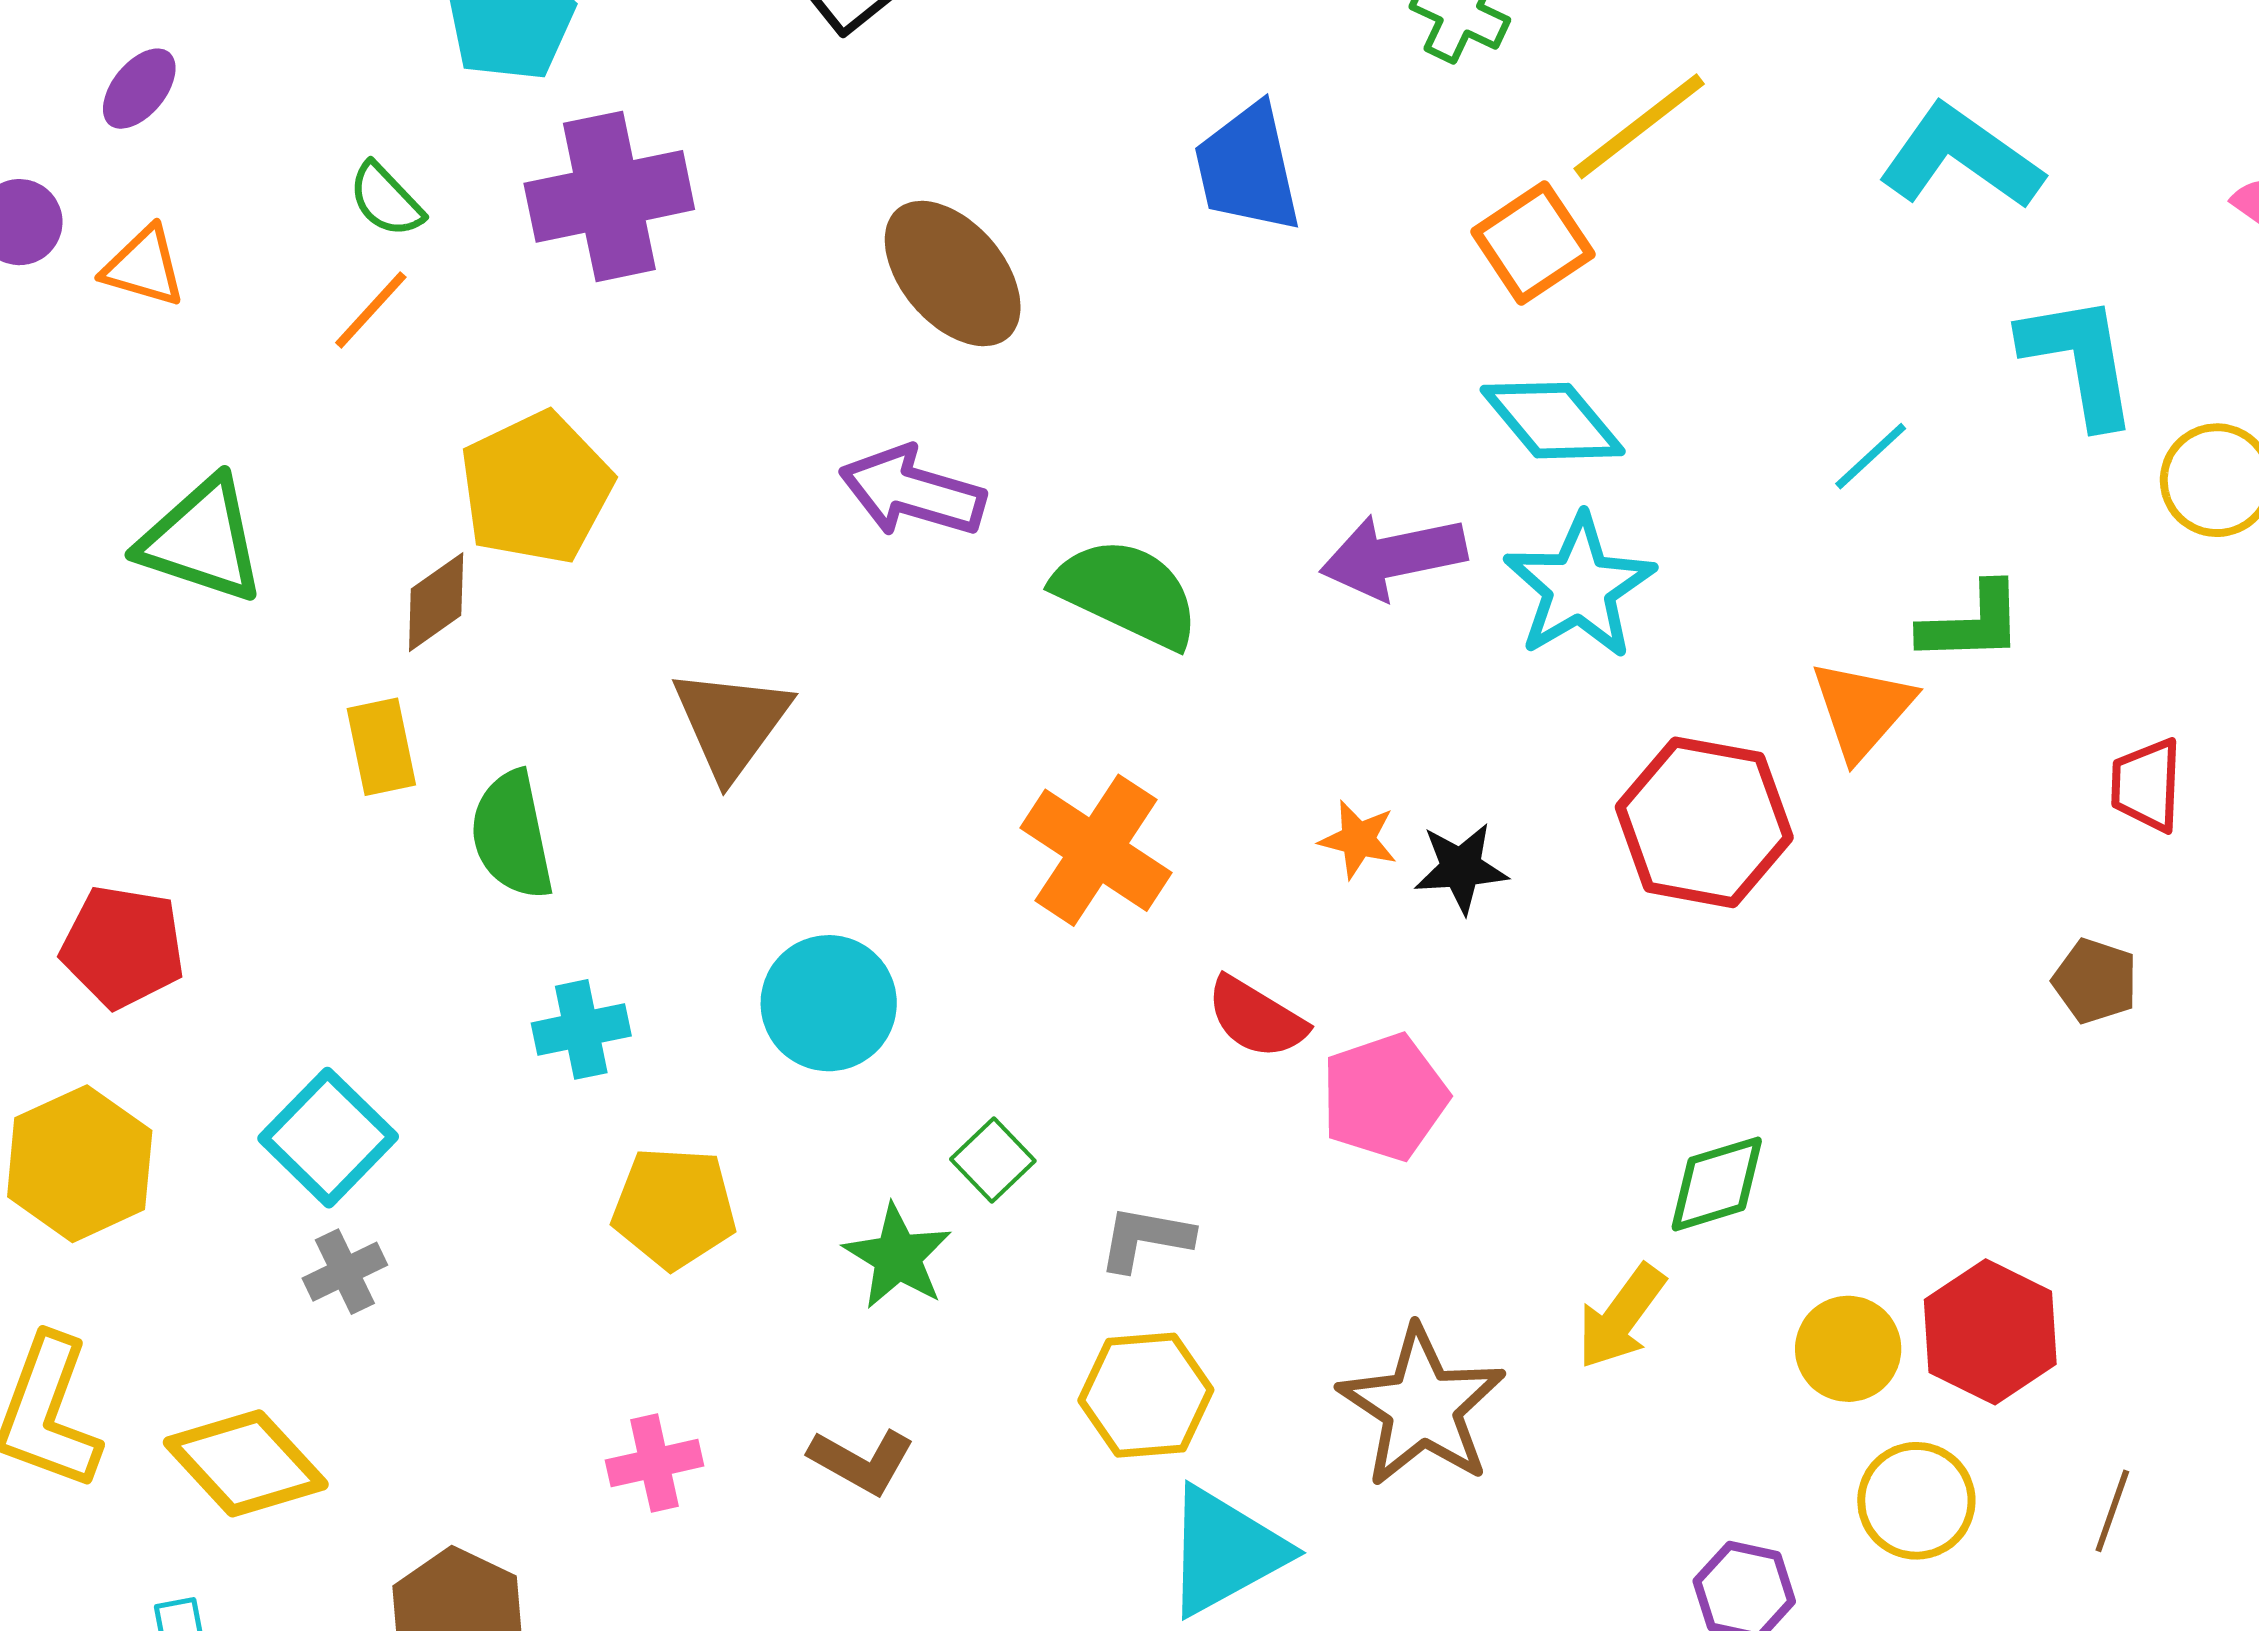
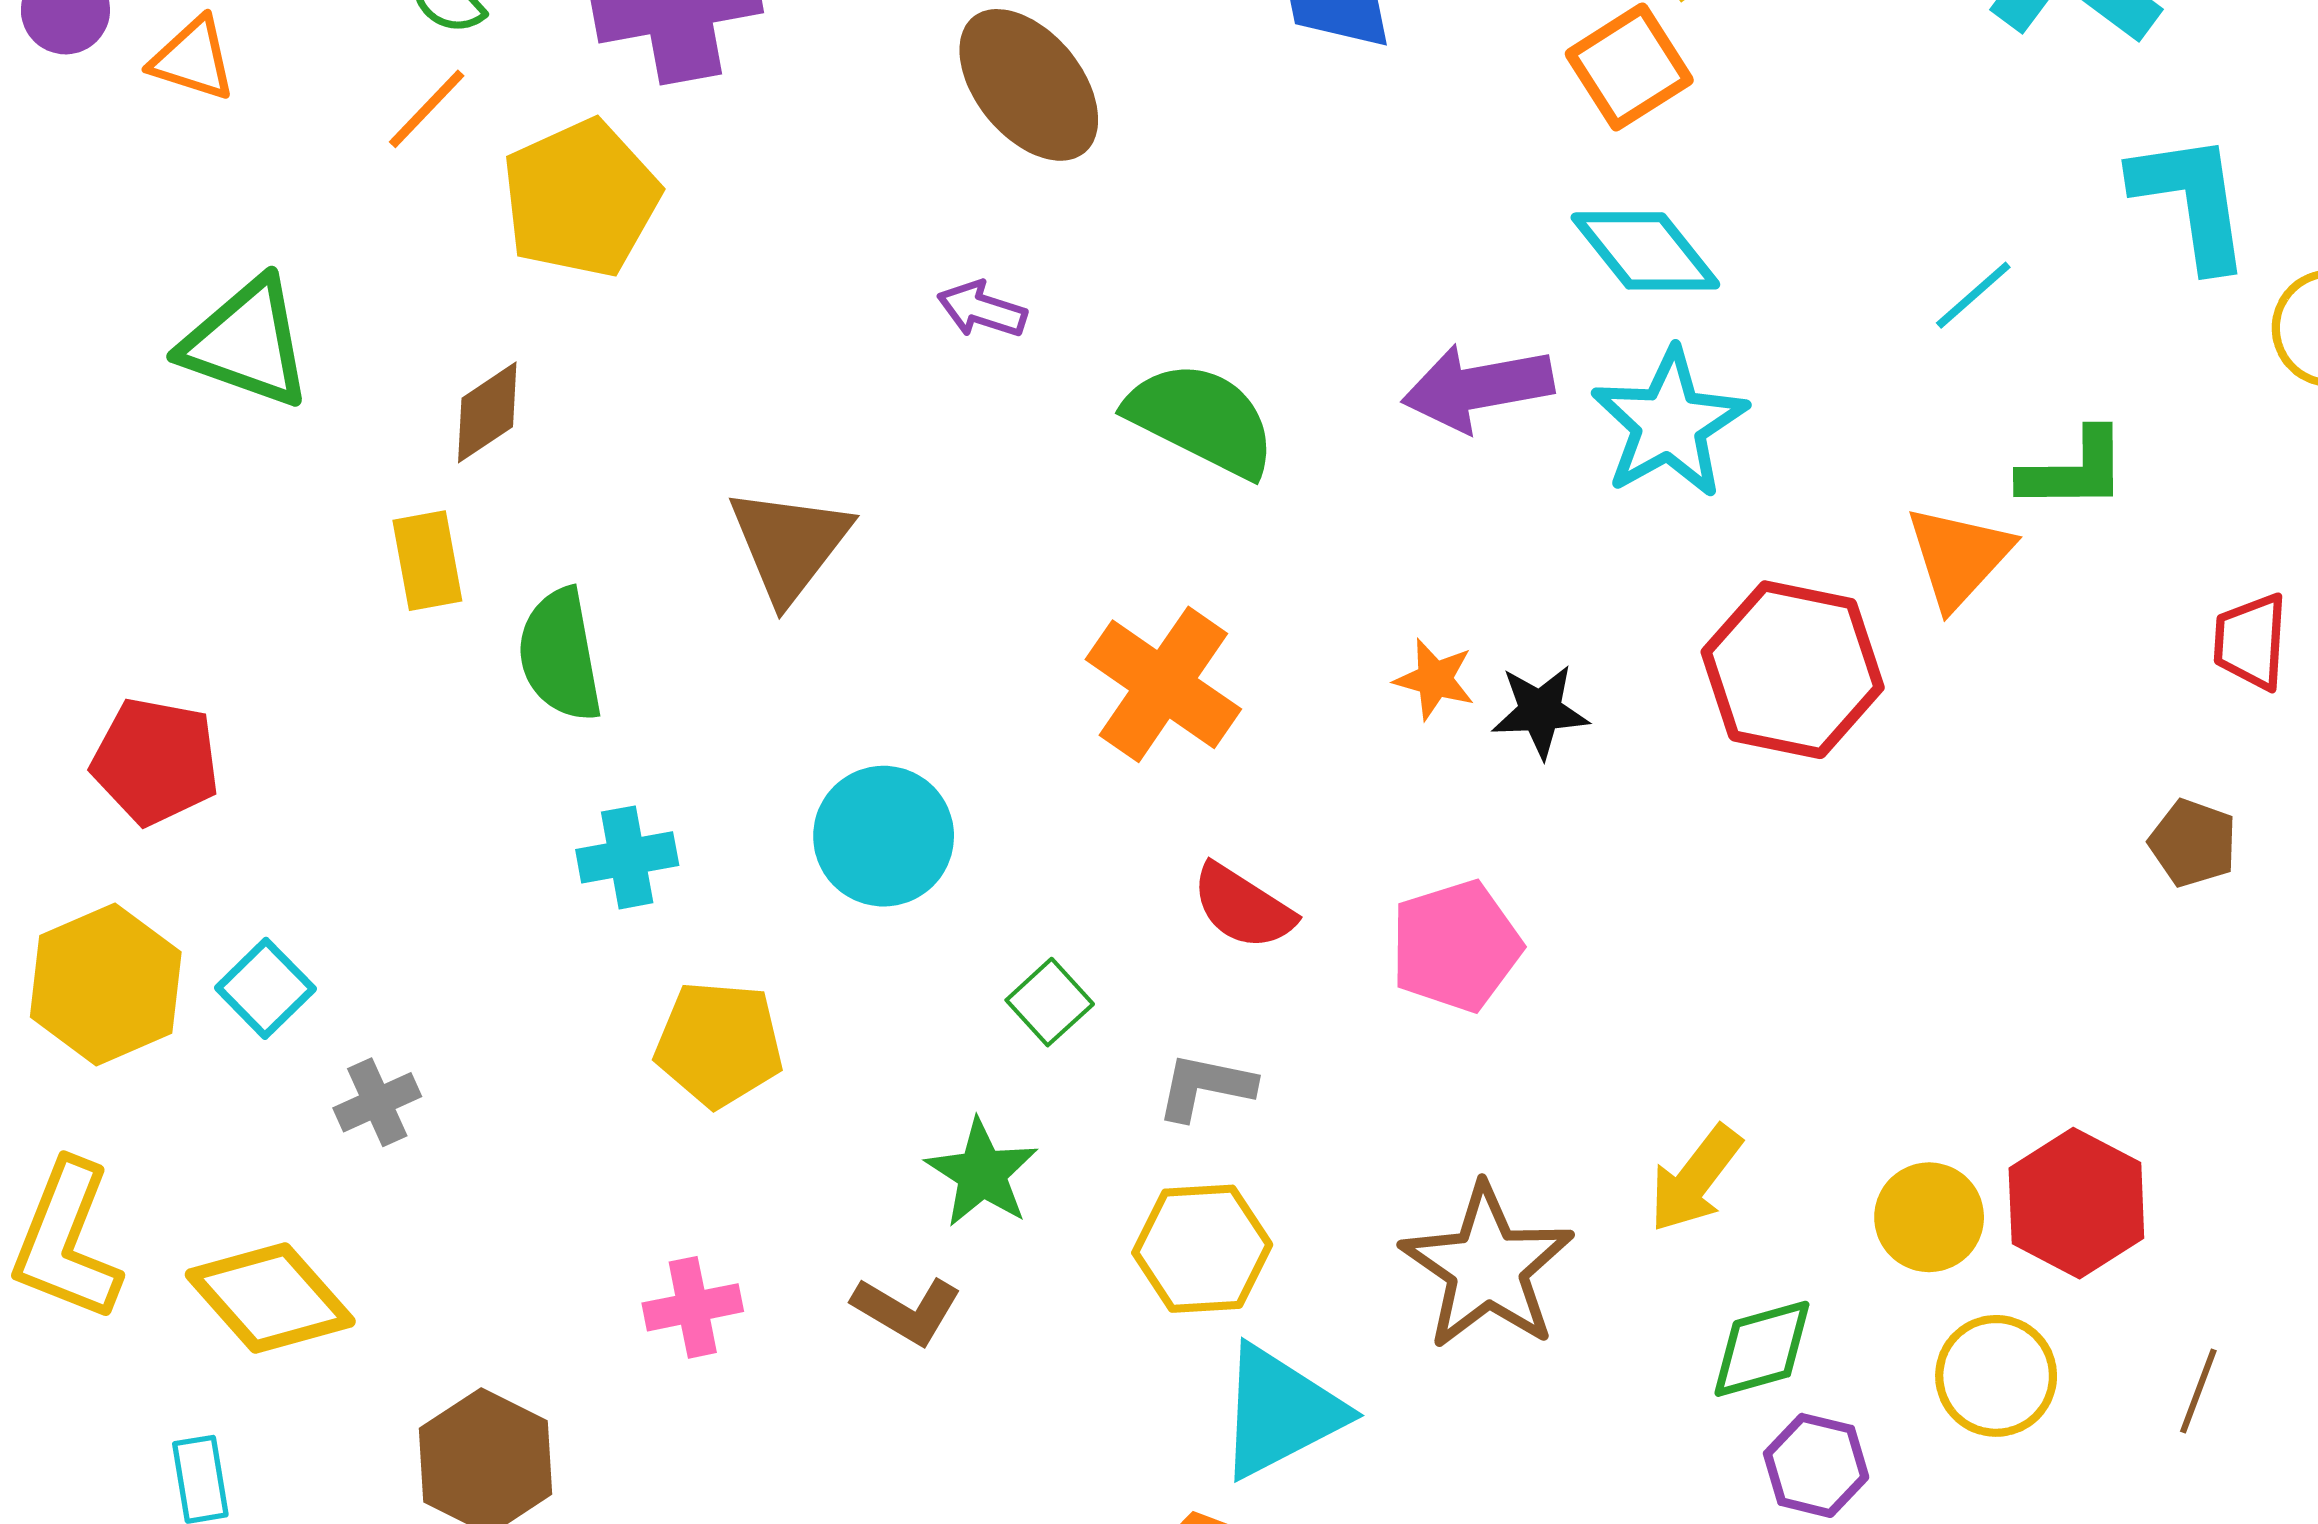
yellow pentagon: (536, 488) -> (581, 199), moved
purple arrow: (912, 492) -> (982, 309), size x0.6
red semicircle: (1256, 1018) -> (1243, 907), moved
cyan square: (328, 1138) -> (265, 988), moved, size x0.7
green diamond: (1717, 1184) -> (1762, 1349), moved
green star: (898, 1257) -> (982, 1173), moved

